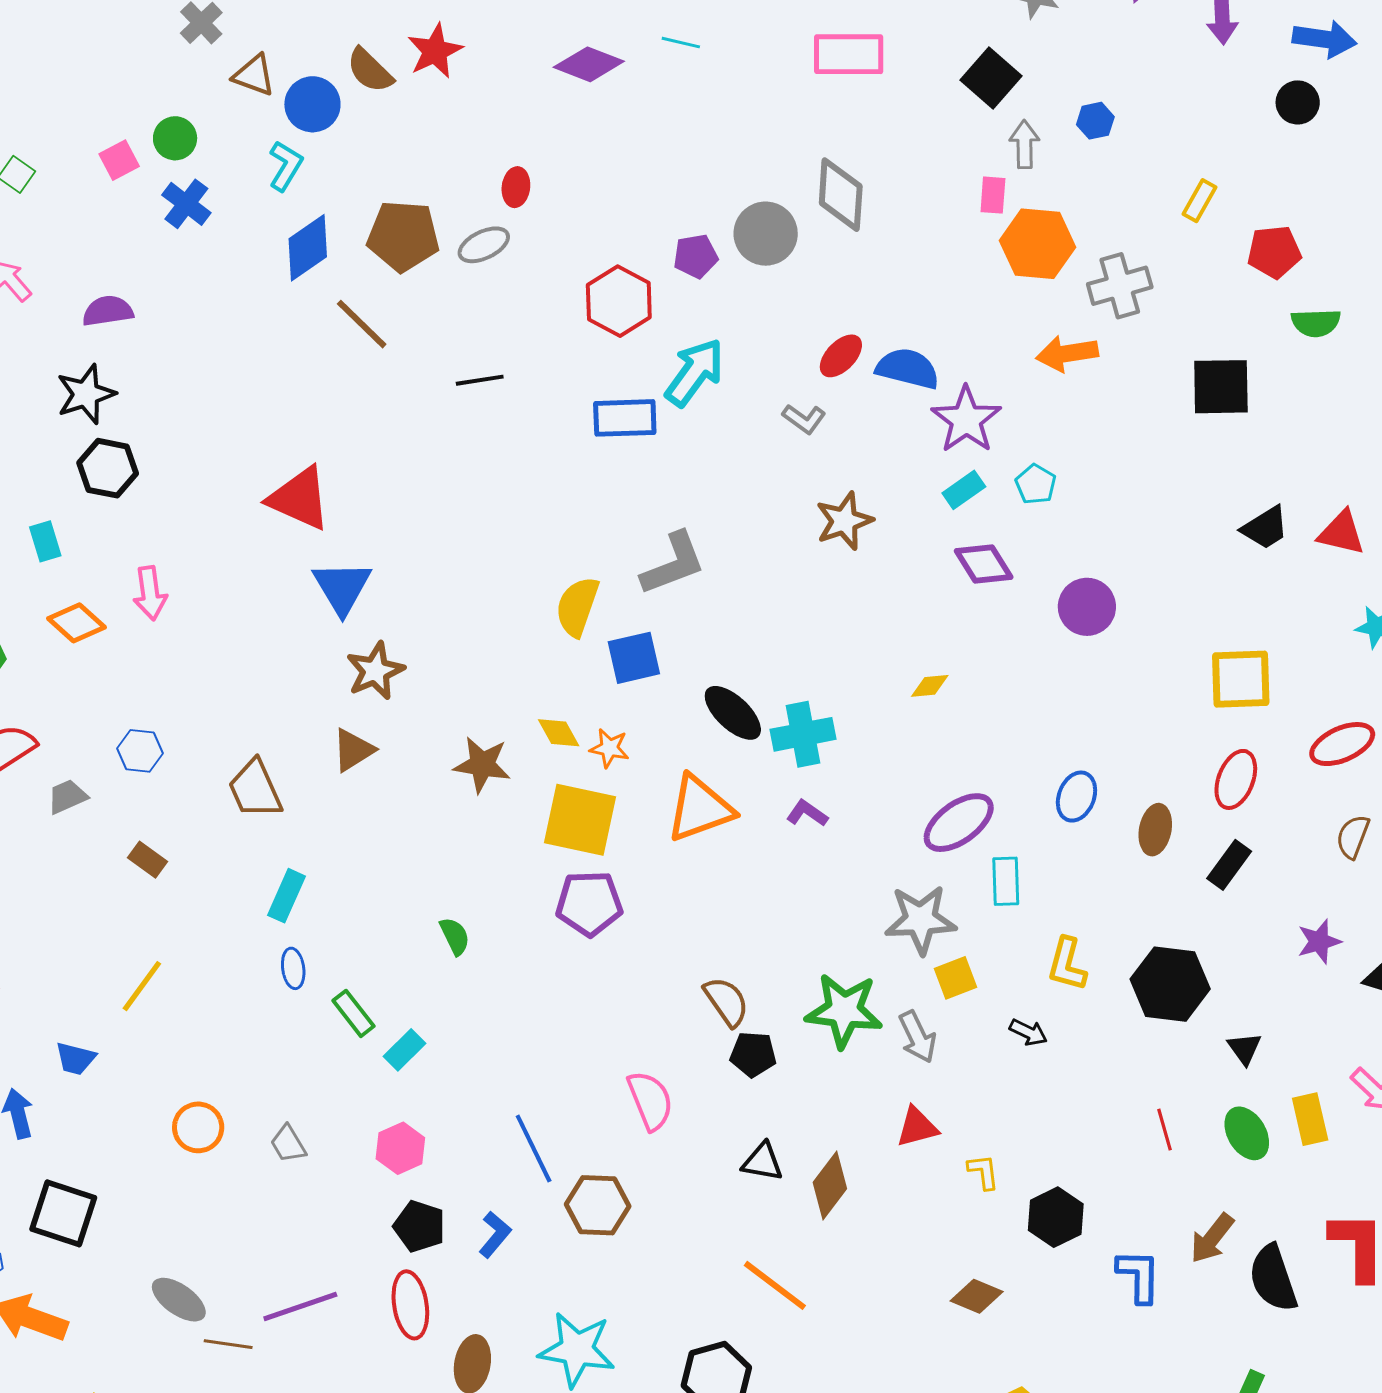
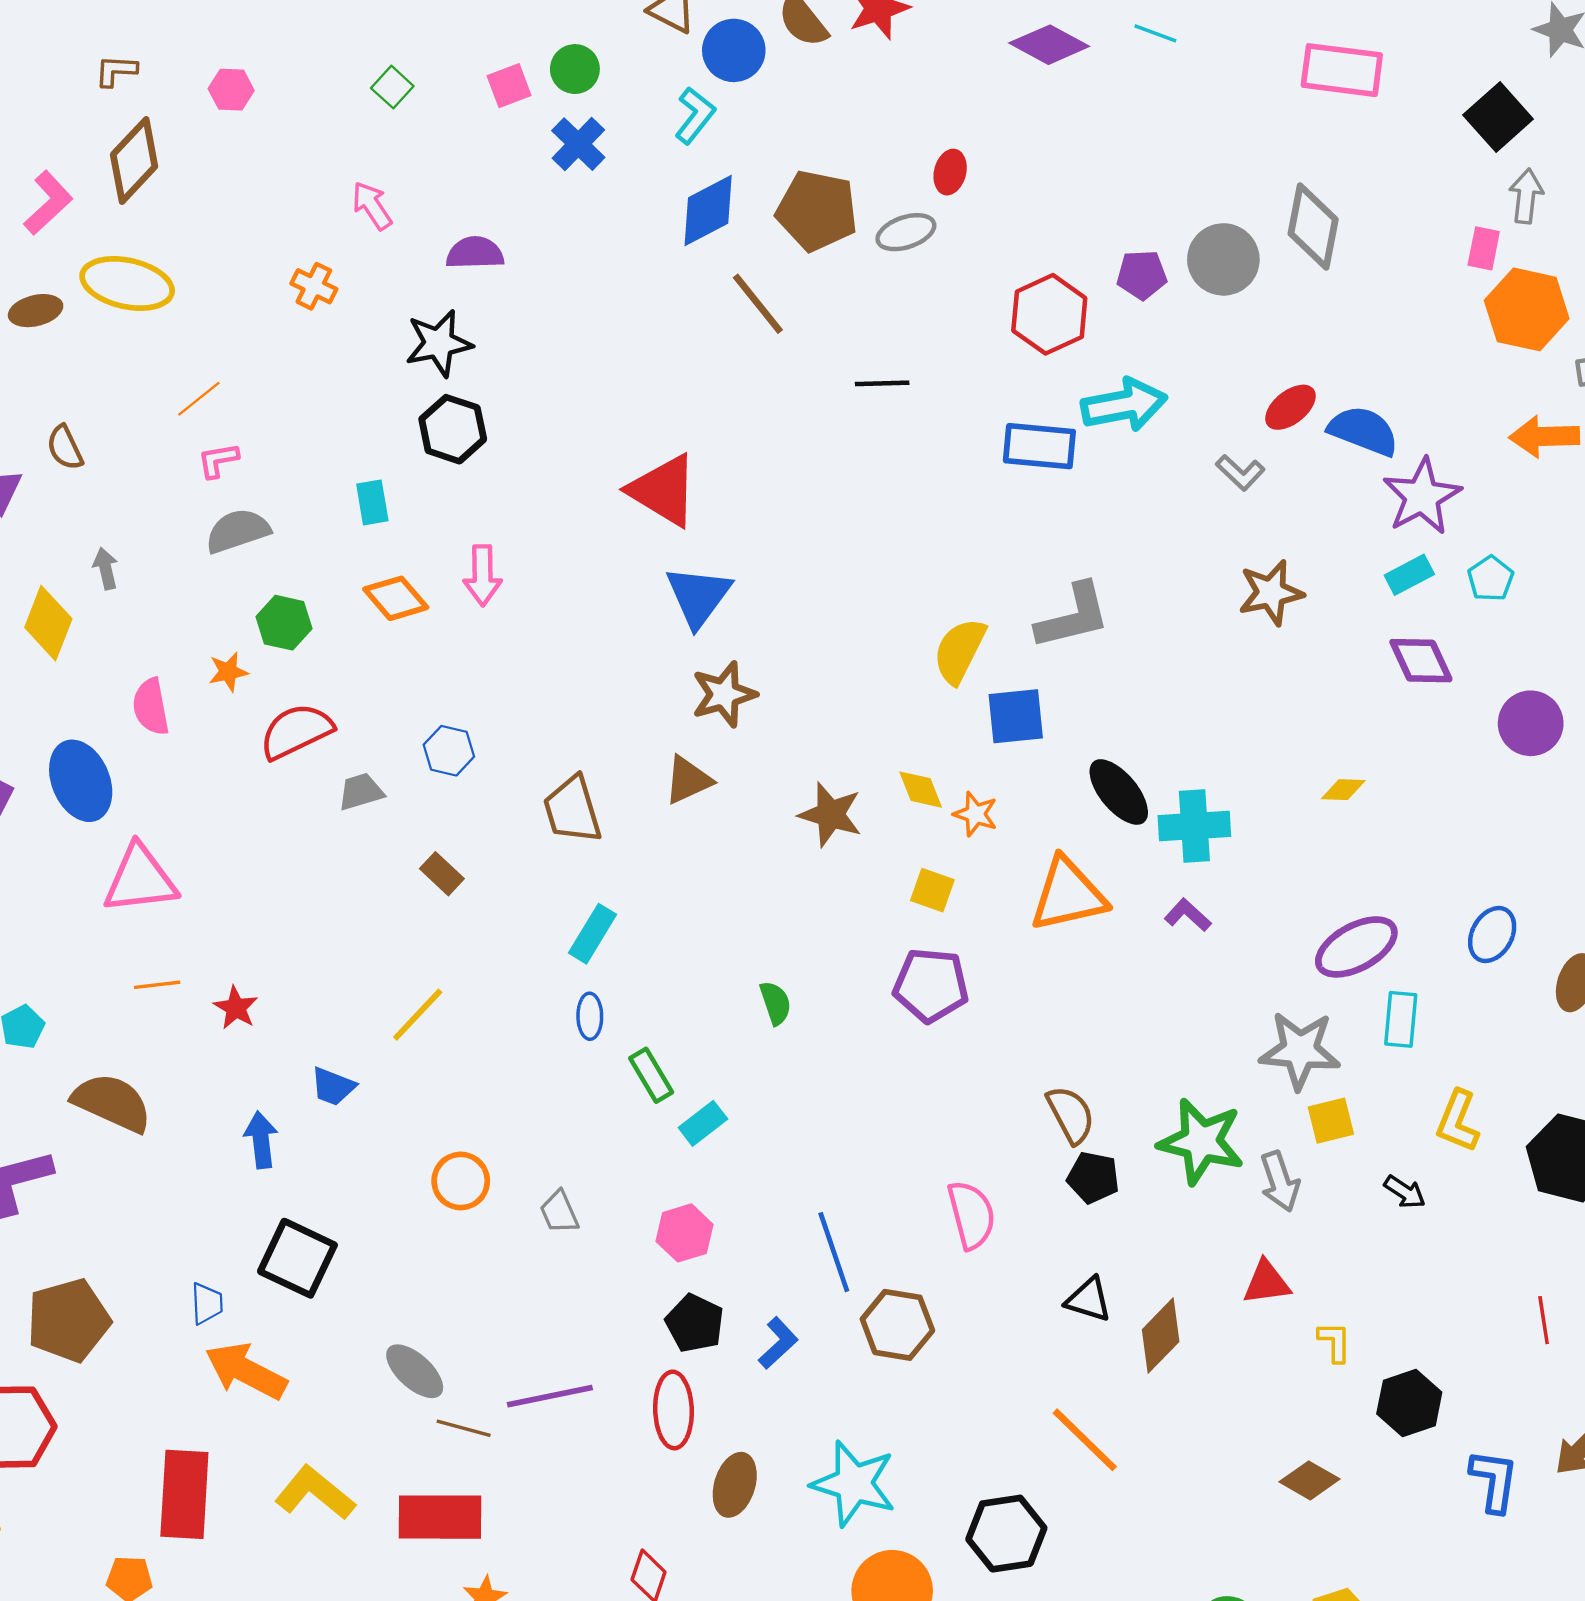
cyan arrow: (695, 372) -> (1124, 405), turned 36
yellow square: (580, 820) -> (932, 890), size x0.5

